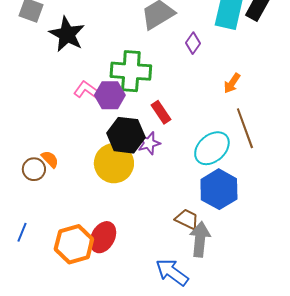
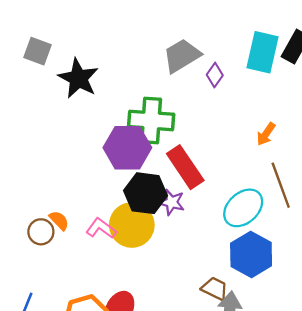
purple diamond: (193, 43) -> (215, 75), moved
pink L-shape: (87, 90) -> (101, 228), moved
purple hexagon: (110, 95) -> (127, 148), size x1.4
red rectangle: (161, 112) -> (185, 167), size x1.6
purple star: (149, 143) -> (172, 202), turned 30

